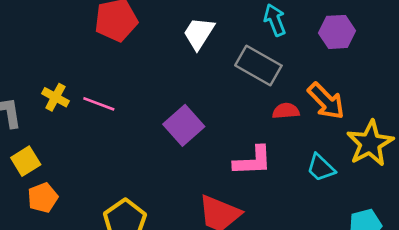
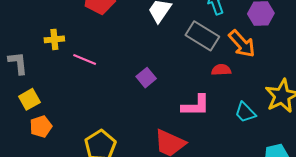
yellow cross: (55, 97) -> (54, 39), moved, turned -36
orange arrow: (326, 101) -> (242, 44), moved
purple square: (184, 125) -> (146, 78), size x0.7

